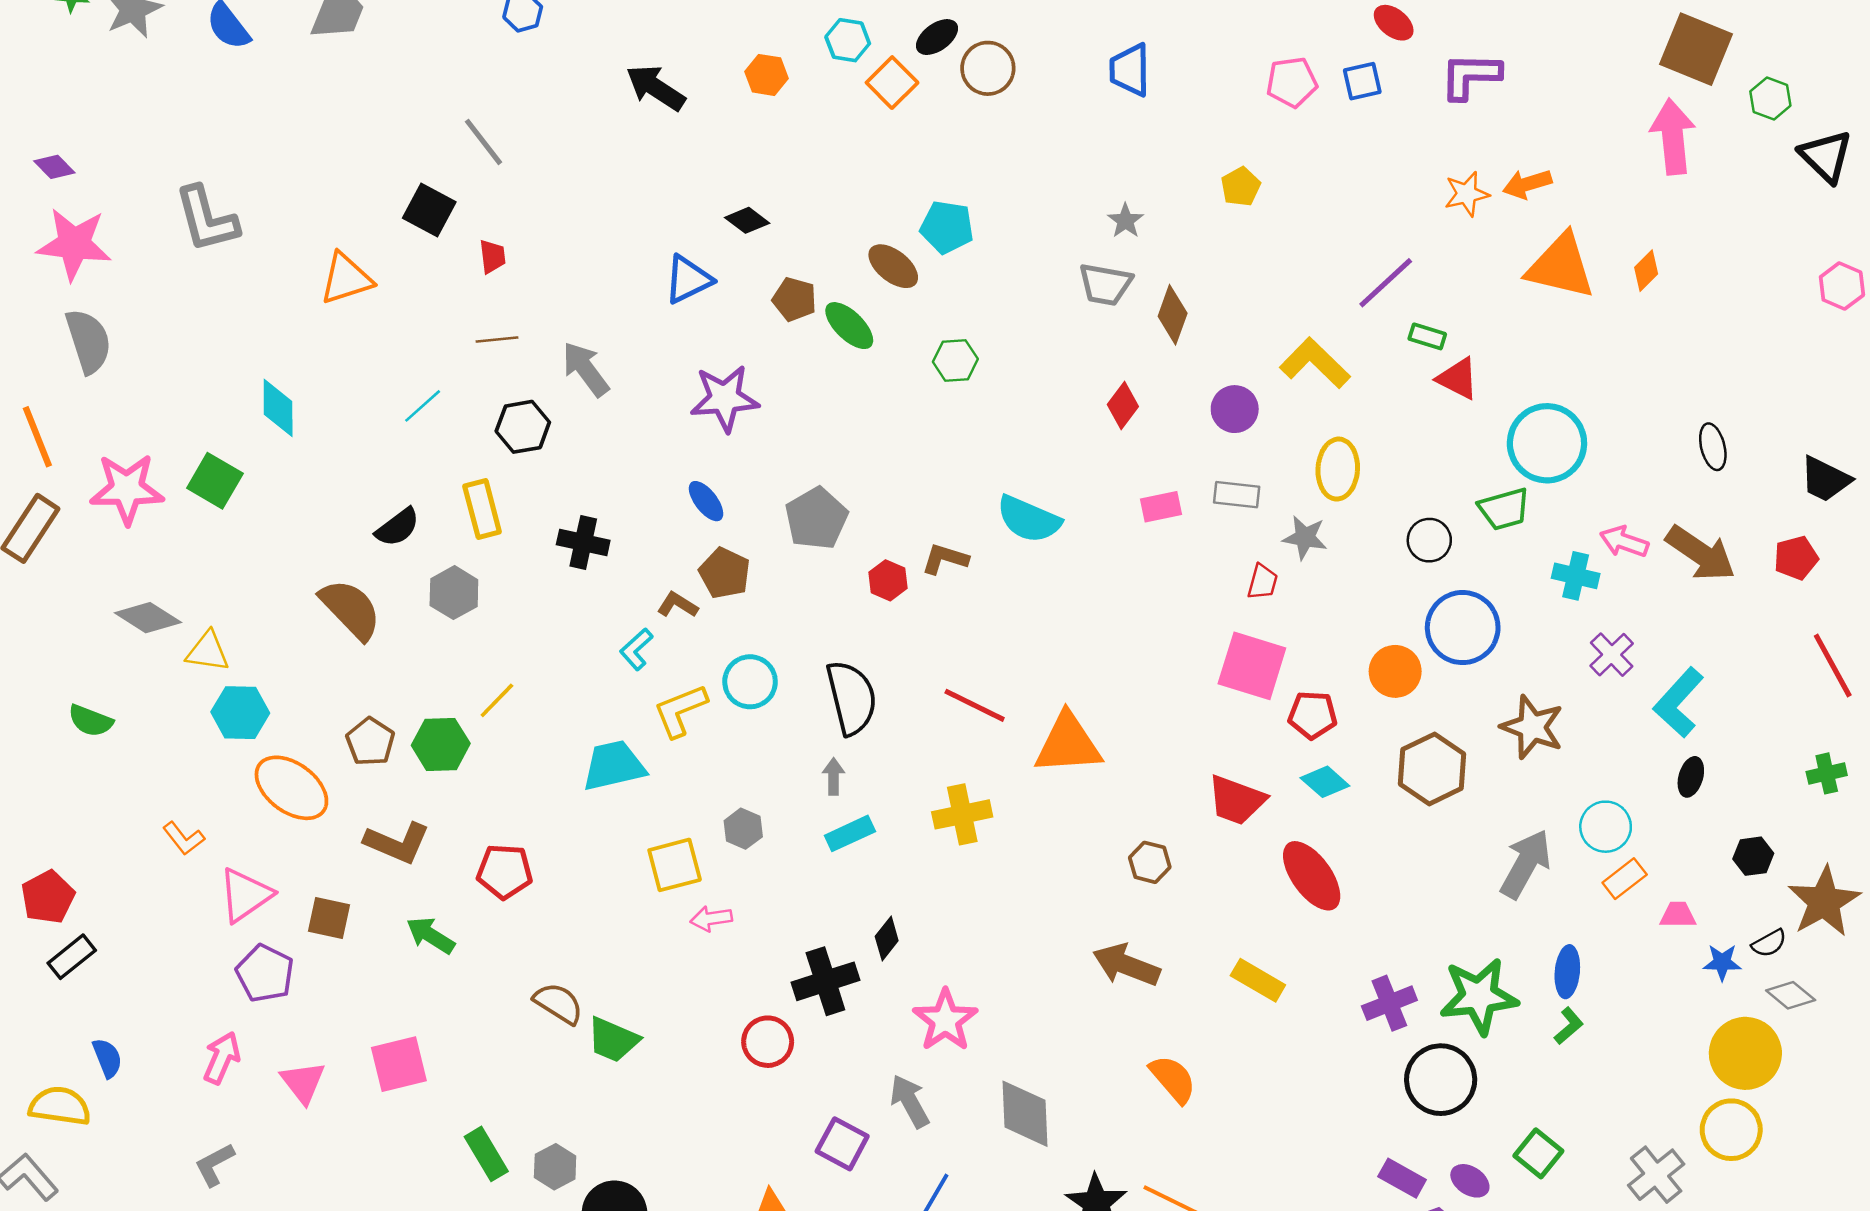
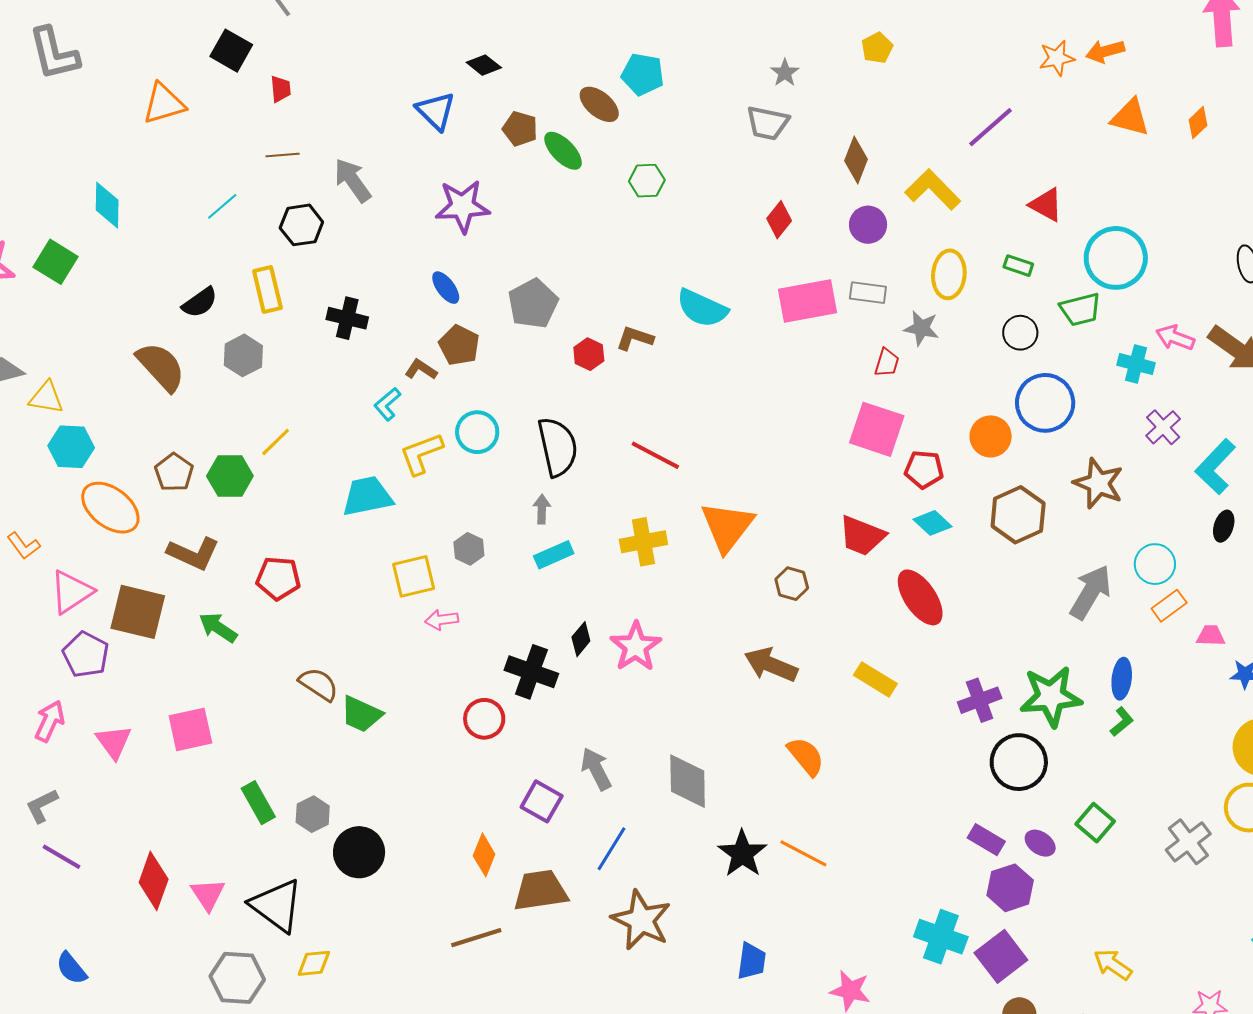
orange triangle: (1561, 266) -> (1130, 117), size x0.7
blue triangle: (688, 279) -> (436, 111), turned -51
brown diamond: (1173, 315) -> (856, 160), moved
green rectangle: (1427, 336) -> (1018, 266), moved
pink rectangle: (1161, 507) -> (807, 301), size x1.8
orange triangle: (1068, 744) -> (727, 527), moved, turned -50
brown square: (329, 918) -> (138, 612), size x1.6
black cross: (825, 981) -> (531, 672), turned 36
pink star: (945, 1020) -> (636, 647), moved

